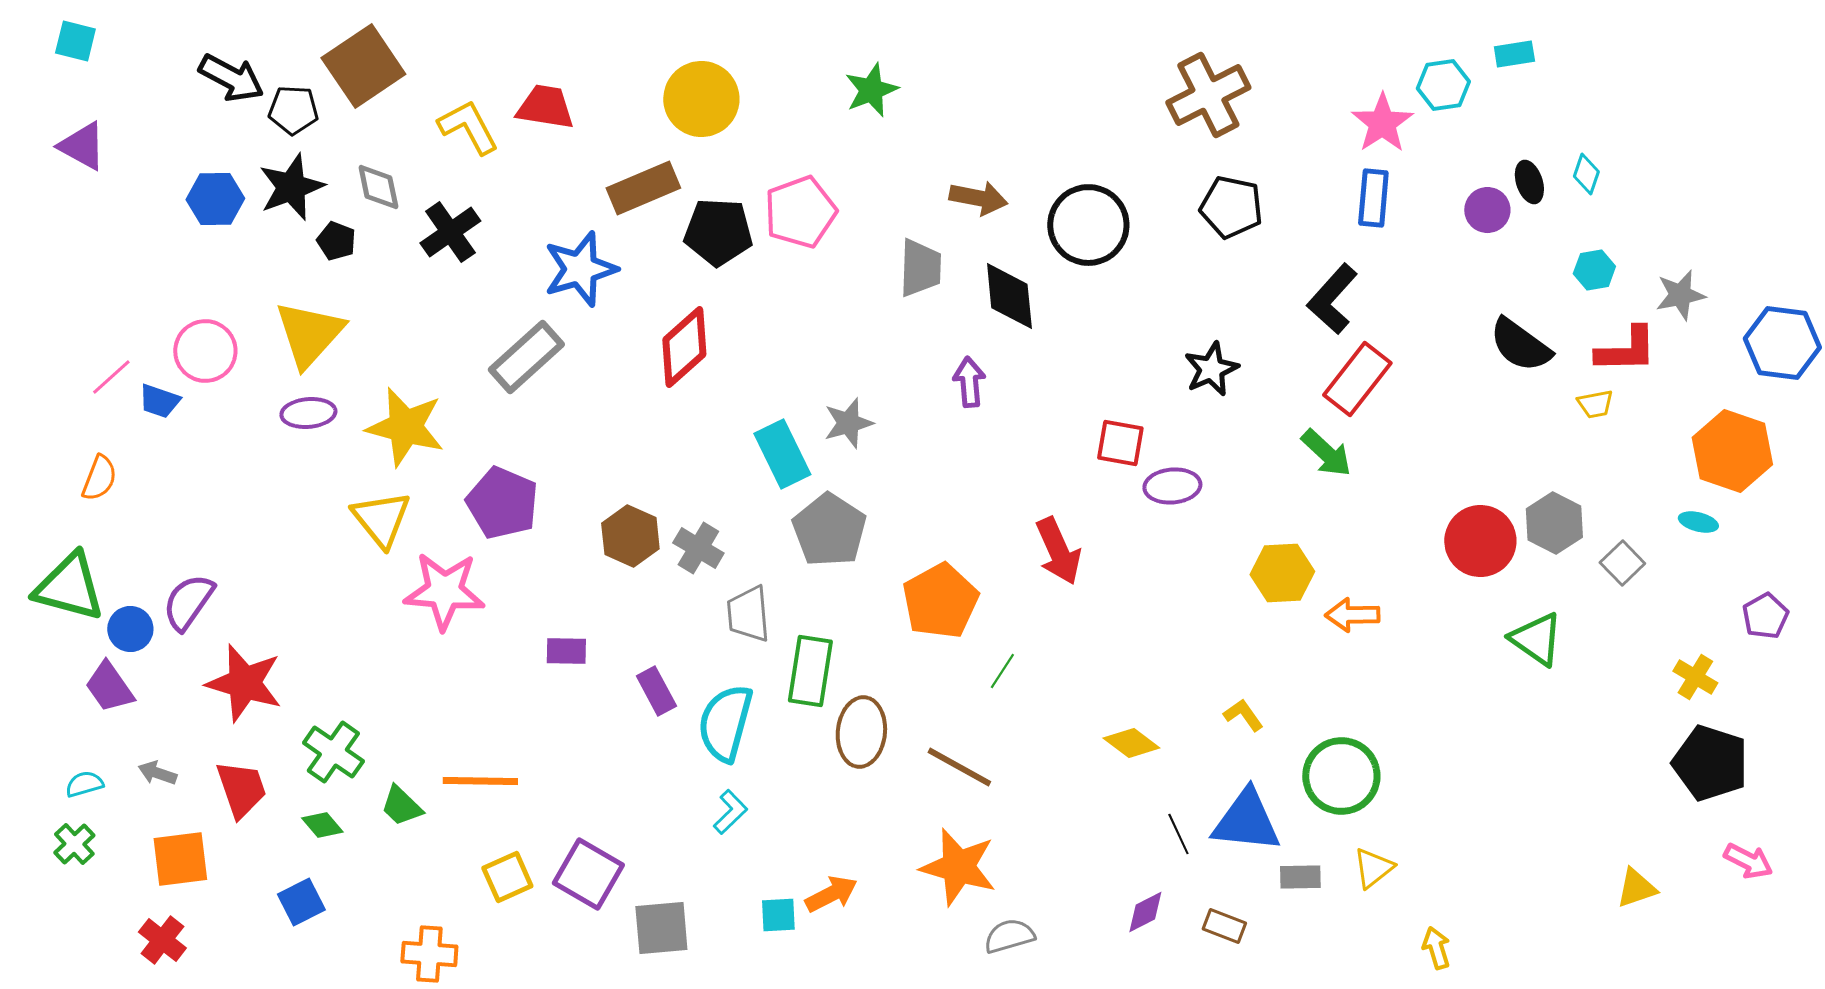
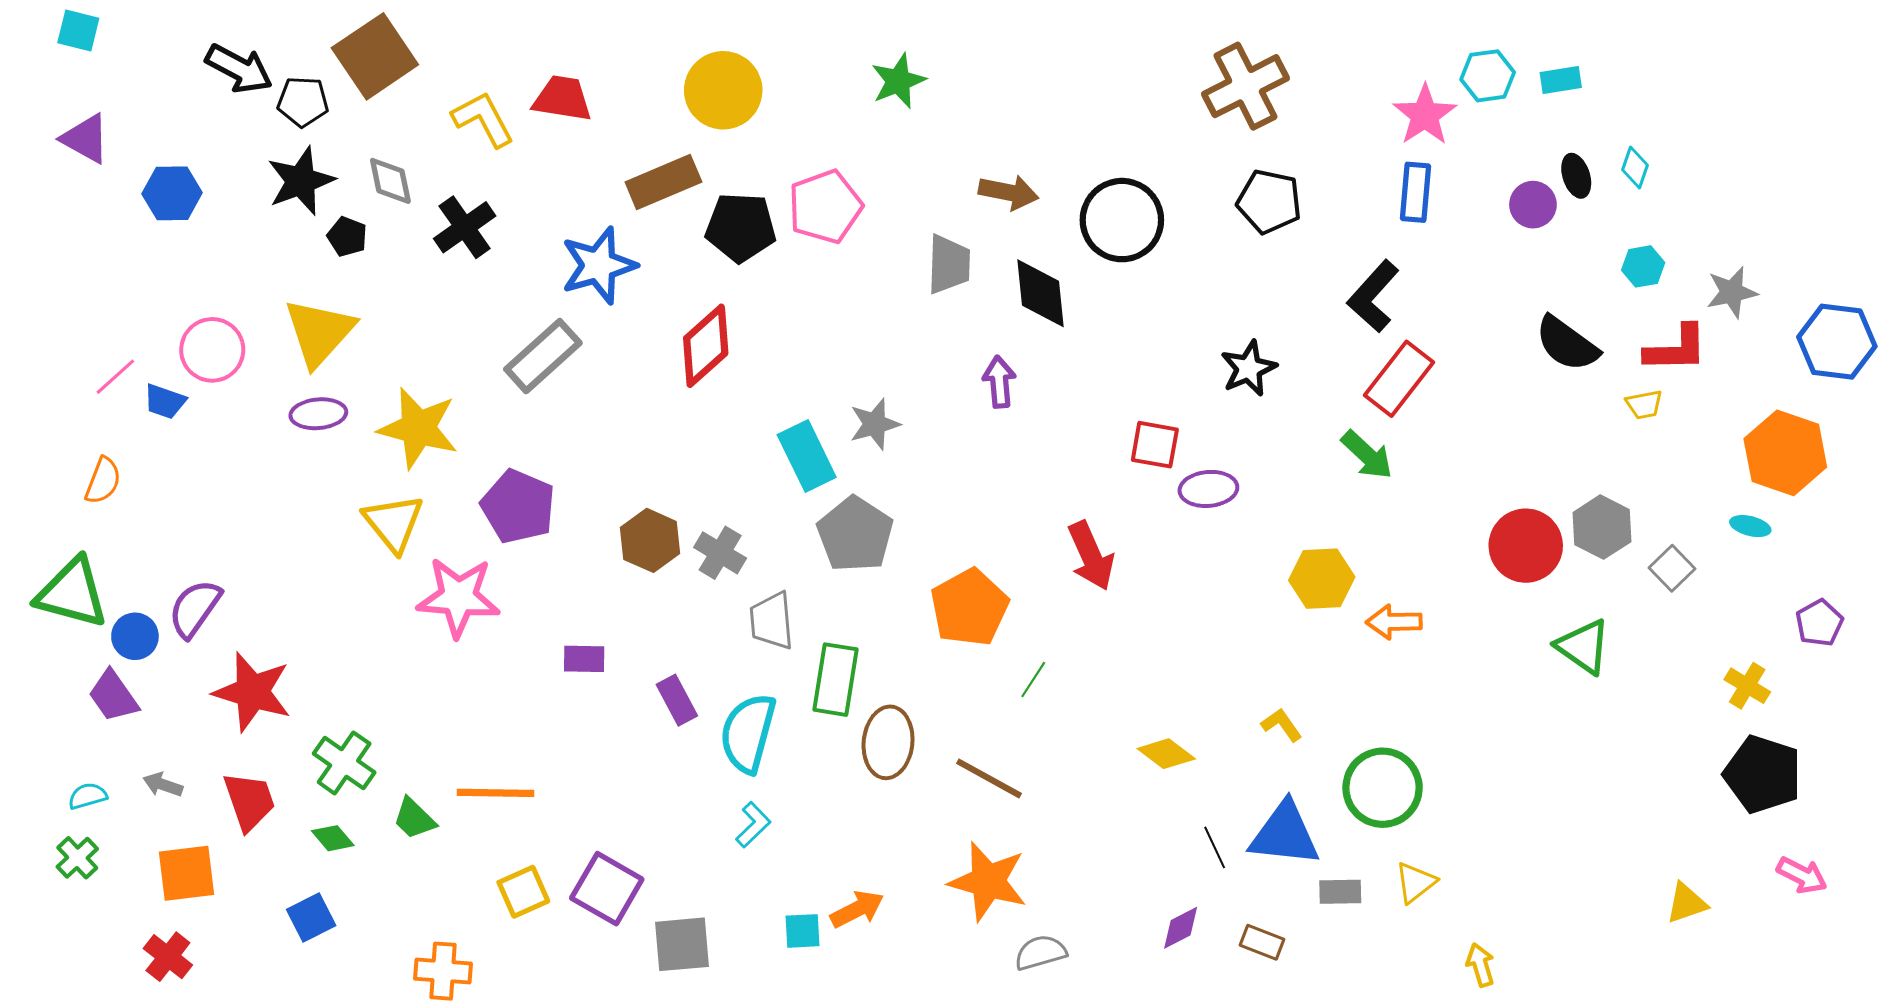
cyan rectangle: (1514, 54) -> (1561, 80), moved
blue hexagon: (215, 199) -> (172, 193), moved

